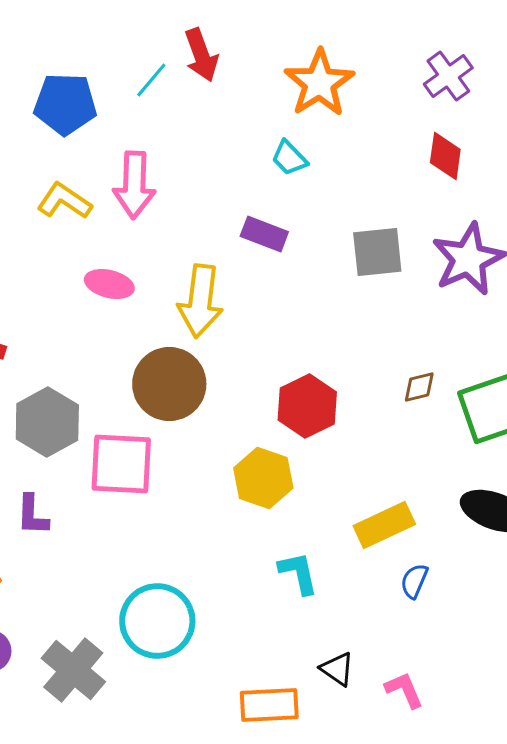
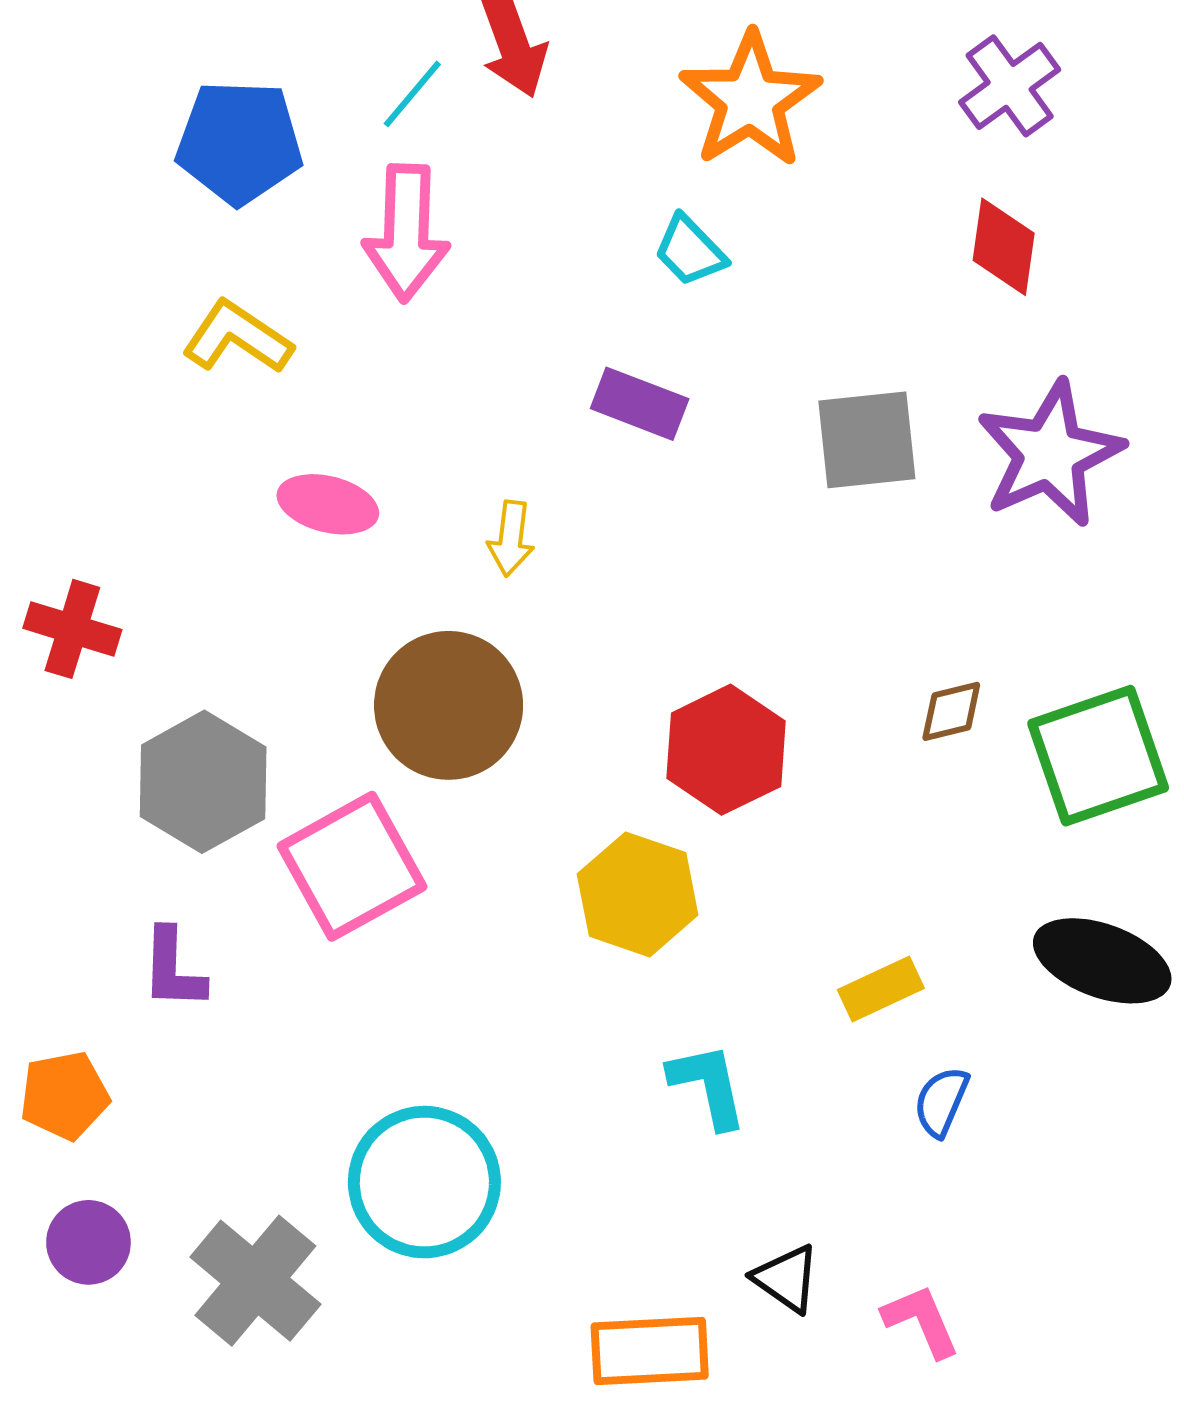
pink arrow: (134, 185) -> (406, 233), moved
yellow arrow: (200, 301) -> (511, 538), size x0.5
pink square: (121, 464) -> (352, 866), turned -32
yellow rectangle: (384, 525) -> (881, 989), size x0.7

